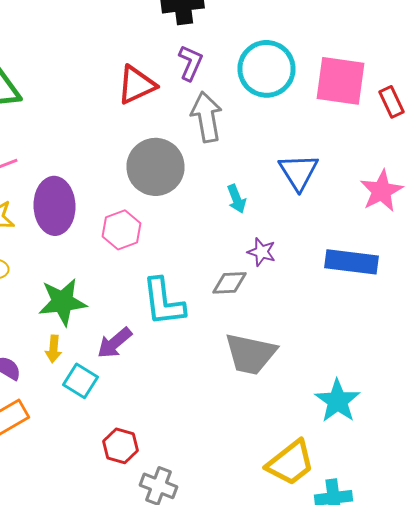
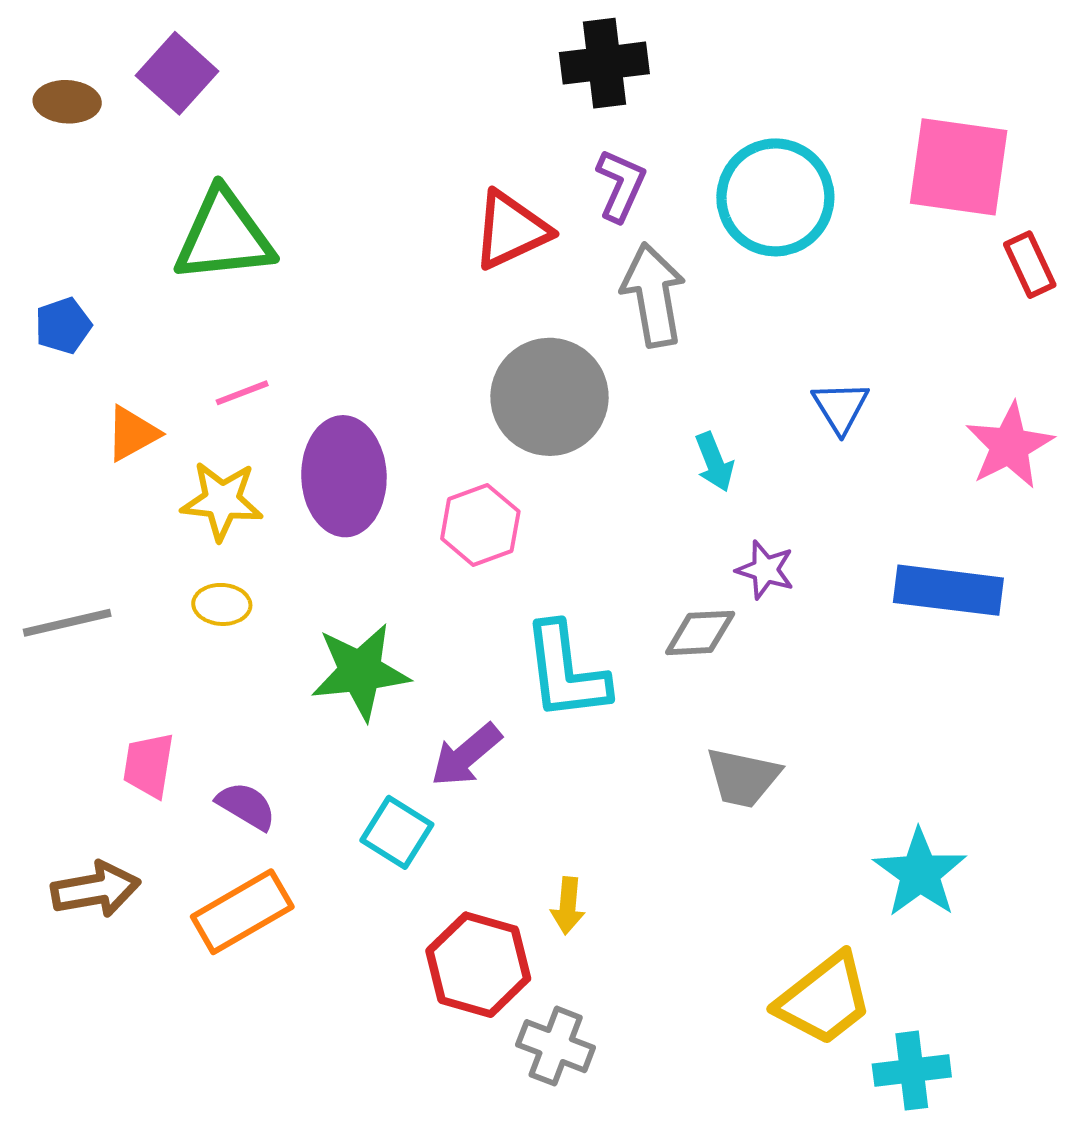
pink square: (340, 81) -> (959, 167), moved
blue triangle: (298, 172) -> (841, 407), size x0.7
yellow arrow: (54, 349) -> (568, 906), moved
gray trapezoid: (250, 354) -> (743, 777), size x0.7
red hexagon: (120, 446) -> (478, 965), size x1.4

